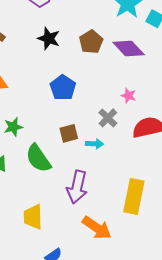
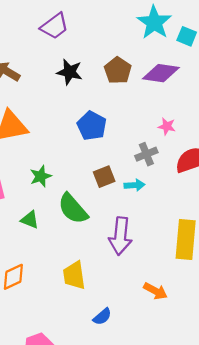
purple diamond: (129, 48) -> (161, 73), turned -32
gray cross: (108, 118) -> (146, 154), turned 30
orange arrow: (97, 228) -> (155, 291), moved, size x0.7

